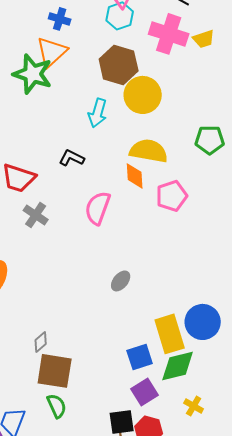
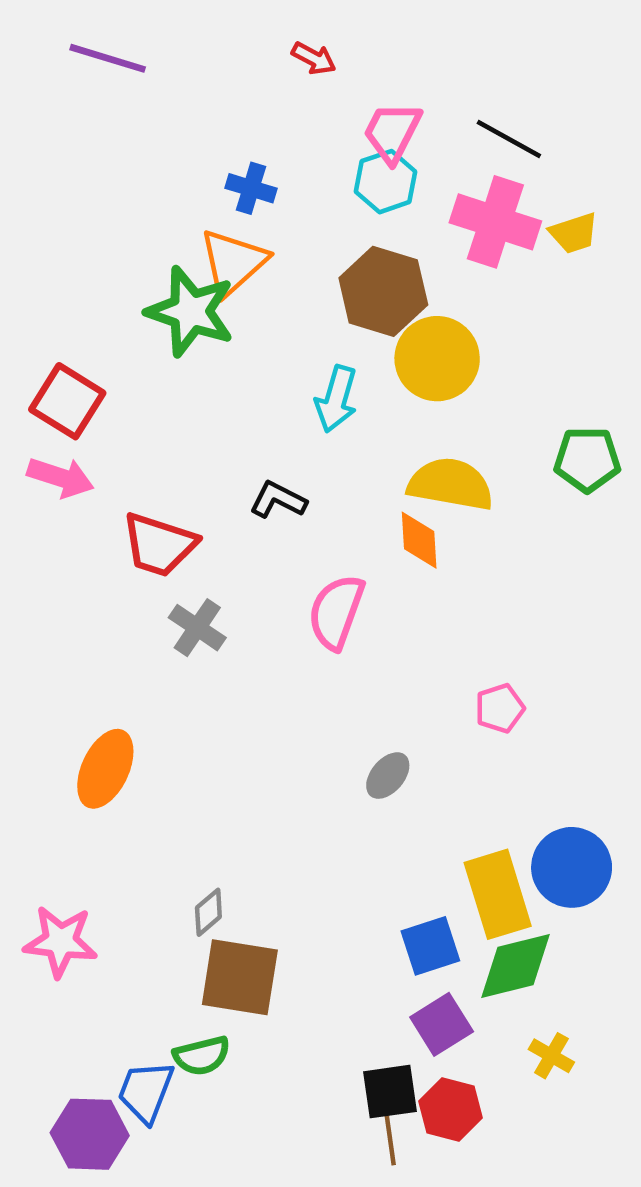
pink pentagon: (172, 196) -> (500, 708), moved, size x0.7
green semicircle: (57, 406) -> (202, 1056), moved, turned 100

